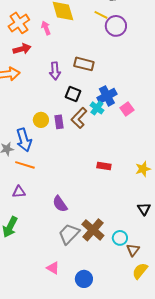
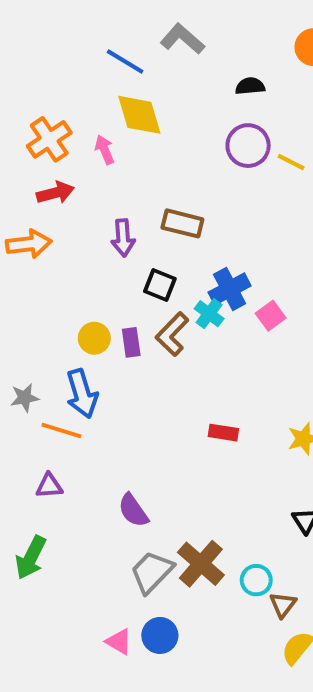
yellow line: (101, 15) -> (291, 162), moved
blue arrow: (24, 140) -> (82, 394), moved
blue circle: (84, 279) -> (160, 635), moved

